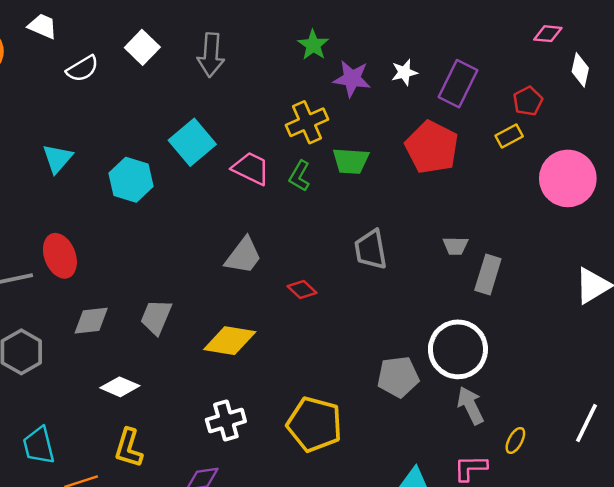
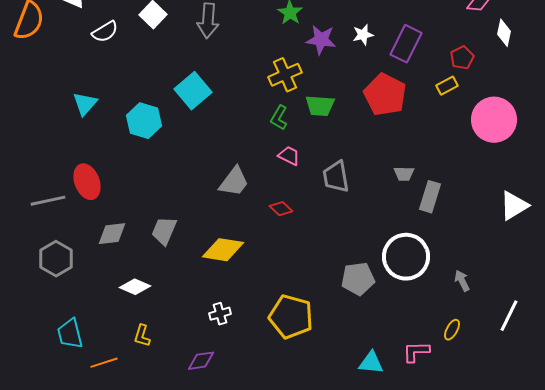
pink trapezoid: (251, 168) -> (289, 156), moved, size x0.7
gray arrow: (470, 406) -> (462, 281), moved, size x0.7
white cross: (226, 421) -> (220, 314), size x0.7
yellow L-shape: (129, 448) -> (142, 336), size x0.7

